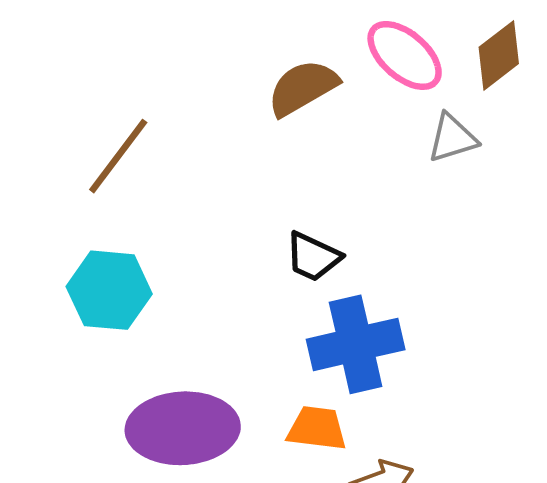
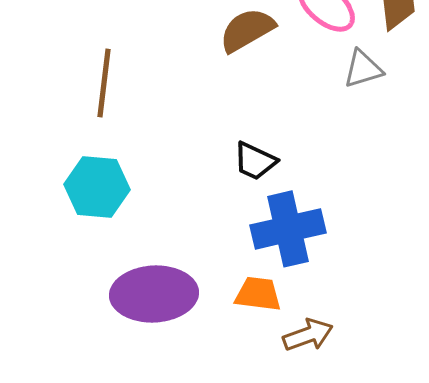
brown line: (118, 156) -> (104, 83), turned -30

